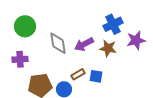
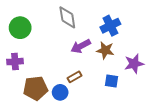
purple star: (136, 40) -> (134, 64), moved
gray diamond: (58, 43) -> (67, 17), moved
blue square: (96, 76) -> (111, 81), moved

